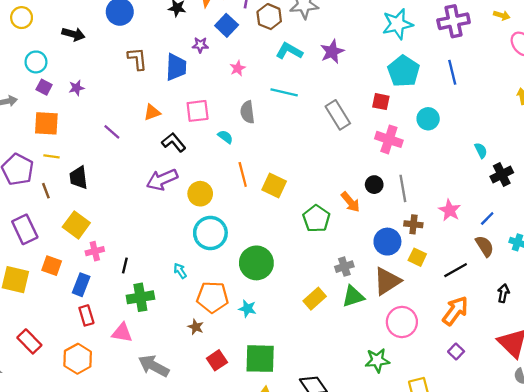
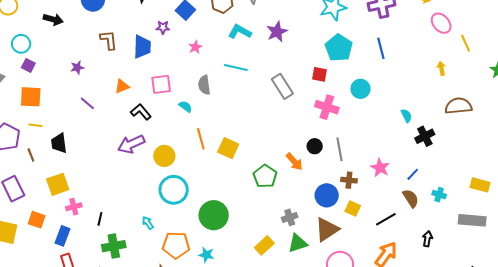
purple star: (77, 88) -> (77, 68), moved
yellow square: (76, 225) -> (58, 184), turned 35

